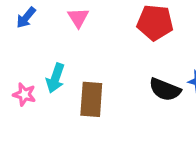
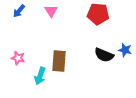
cyan arrow: (55, 78) -> (40, 76), moved

